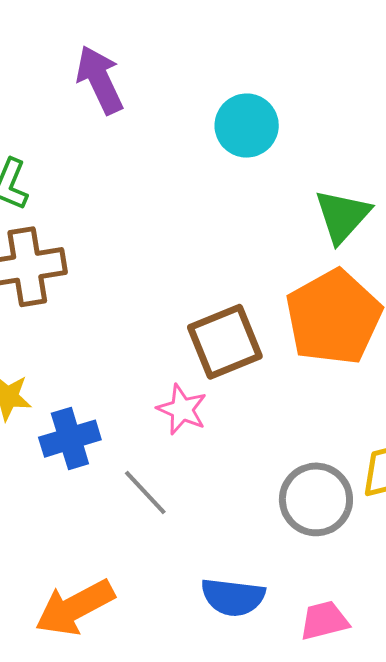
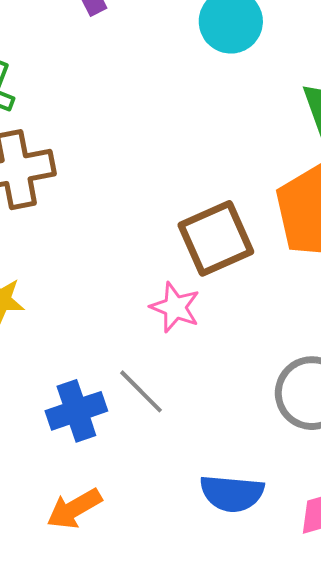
blue cross: (70, 439) -> (76, 411), moved
orange arrow: (75, 608) -> (74, 509), size x0.7

